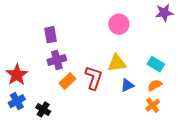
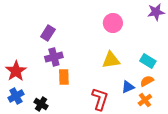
purple rectangle: (51, 35) -> (48, 33), turned 42
red L-shape: (94, 78) -> (100, 99), moved
orange rectangle: (67, 81) -> (64, 77), turned -49
blue triangle: (127, 85) -> (128, 87), moved

